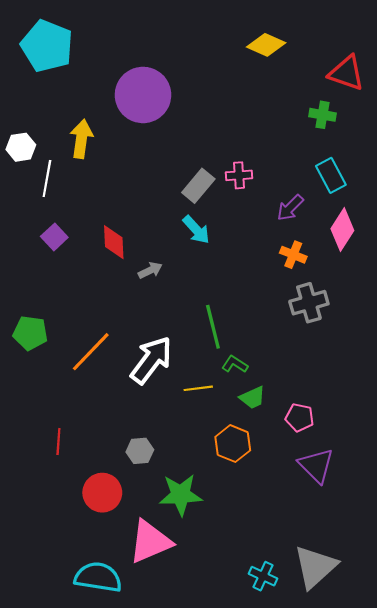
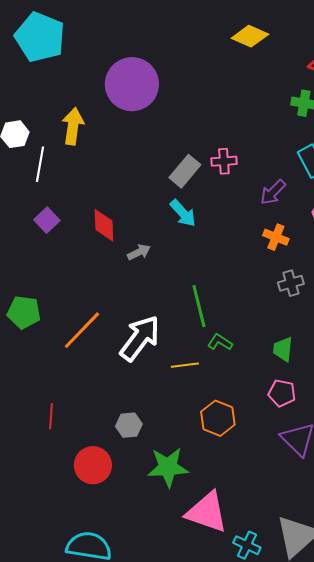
gray cross: (309, 303) -> (291, 283), size x0.7
green trapezoid: (253, 398) -> (283, 349), moved, turned 120
pink triangle: (150, 542) -> (207, 512), moved, turned 42

